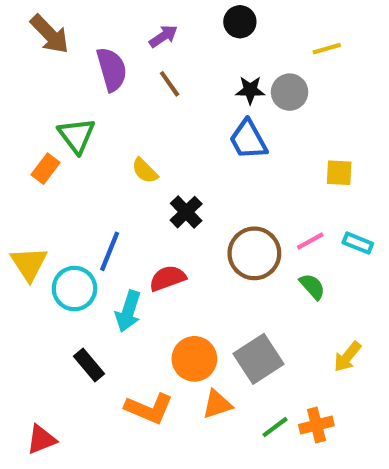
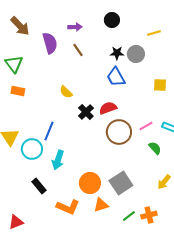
purple arrow: (163, 36) -> (75, 27), turned 32
green triangle: (77, 136) -> (14, 64), moved
orange rectangle: (46, 169) -> (18, 91), turned 64
yellow square: (339, 173) -> (160, 85), moved
red semicircle: (168, 278) -> (108, 108), moved
green semicircle: (312, 286) -> (155, 148), moved

